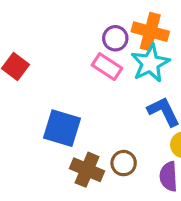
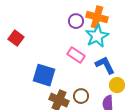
pink rectangle: (107, 67) -> (76, 55), moved

